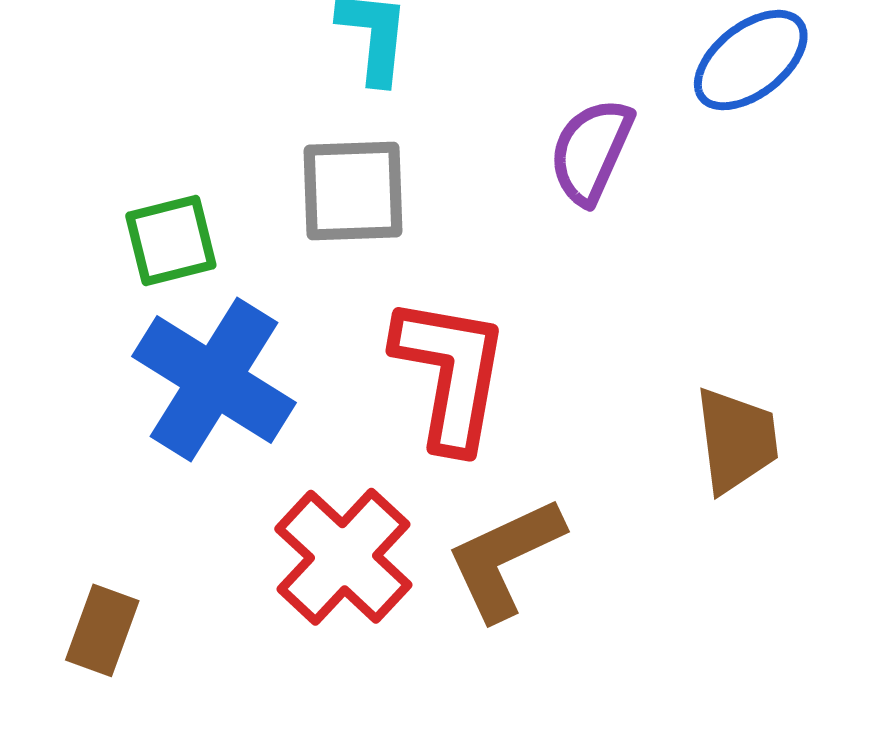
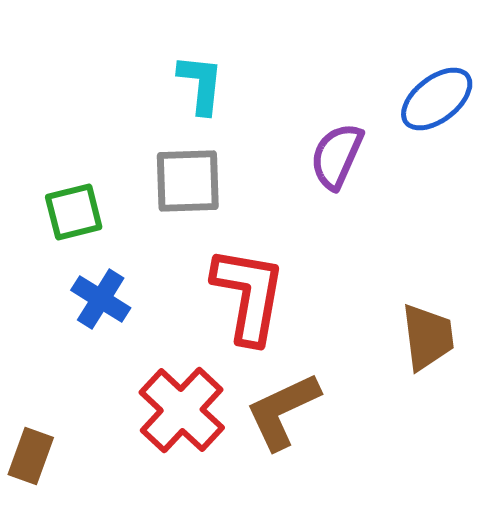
blue cross: (214, 379) -> (101, 299), size x0.6

